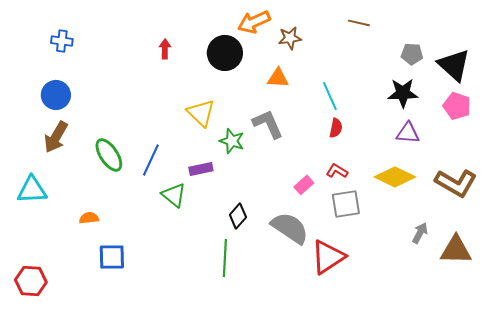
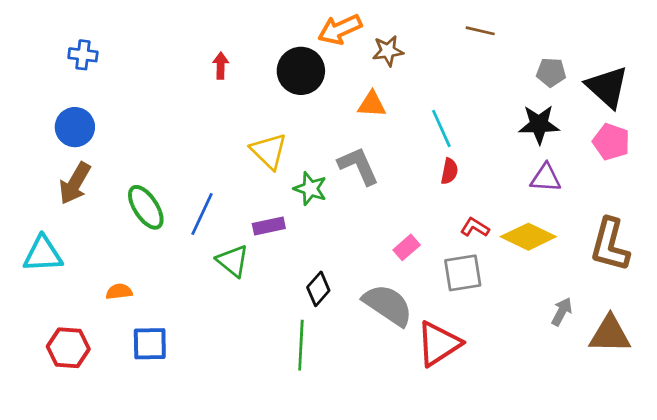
red L-shape: (337, 171) -> (475, 227), moved
brown L-shape: (456, 183) -> (610, 245), turned 75
red hexagon: (31, 281) -> (68, 348), moved

